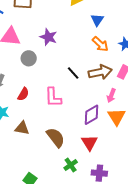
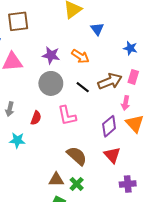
orange arrow: (100, 44) -> (80, 56), moved
gray circle: (29, 58) -> (51, 83), moved, size x1.5
brown triangle: (22, 128) -> (56, 180), moved
green cross: (71, 165) -> (77, 184), moved

